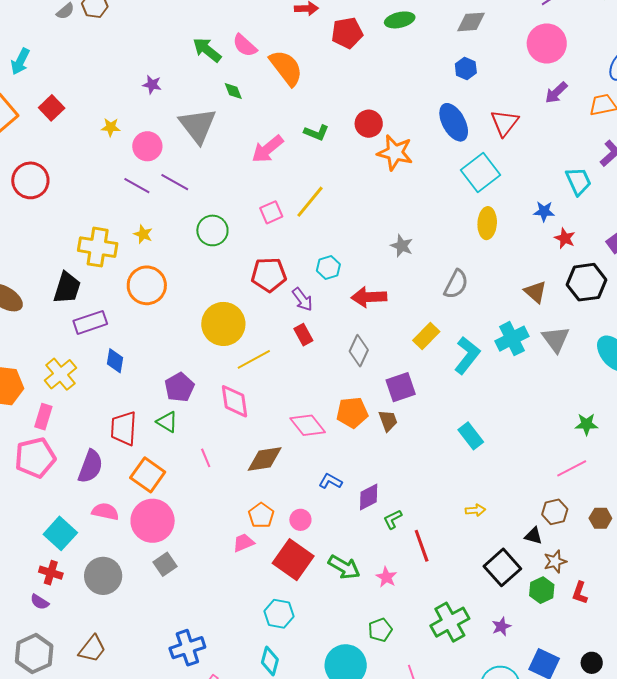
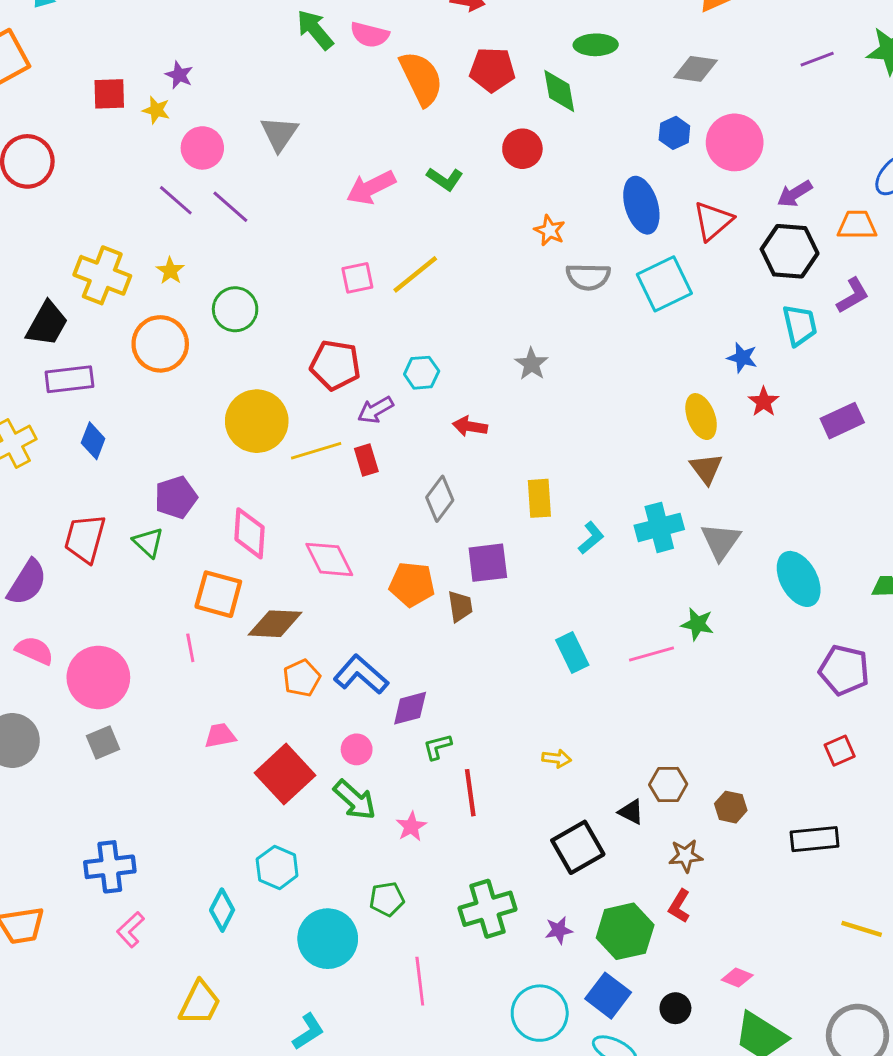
red pentagon: (347, 33) -> (492, 70), moved
pink circle: (547, 43) -> (735, 142), moved
pink semicircle: (245, 45) -> (370, 35), turned -40
purple star: (152, 85) -> (179, 75), moved
green diamond: (233, 91) -> (559, 91), moved, size x1.5
red square: (52, 108) -> (109, 94), moved, turned 30
red circle: (369, 124) -> (522, 149), moved
gray triangle: (198, 126) -> (279, 134), size x0.7
orange star: (395, 153) -> (550, 231), size x0.6
yellow ellipse: (487, 223) -> (701, 417), moved, turned -36
green circle: (212, 230) -> (235, 309), moved
black hexagon: (587, 282) -> (790, 251), moved
gray semicircle: (456, 284) -> (588, 277), moved, turned 52
red arrow: (369, 297) -> (470, 426), size x0.7
purple arrow: (302, 299) -> (375, 410), turned 85
yellow rectangle: (426, 336) -> (539, 498), turned -60
cyan L-shape: (467, 355) -> (591, 538), size x0.6
yellow line: (254, 359) -> (316, 451), moved
green star: (586, 424) -> (697, 624), moved
pink diamond: (308, 425) -> (329, 559), moved
pink line: (206, 458) -> (190, 648), moved
pink line: (572, 468) -> (652, 654), moved
orange square: (148, 475) -> (218, 594), moved, turned -32
blue L-shape: (330, 481) -> (361, 675), size x1.6
orange pentagon: (261, 515) -> (302, 678), moved
pink circle: (300, 520) -> (357, 749), moved
brown star: (555, 561) -> (686, 856), moved
green hexagon: (542, 590) -> (625, 931), moved, size x1.5
cyan hexagon: (279, 614) -> (277, 867), moved

